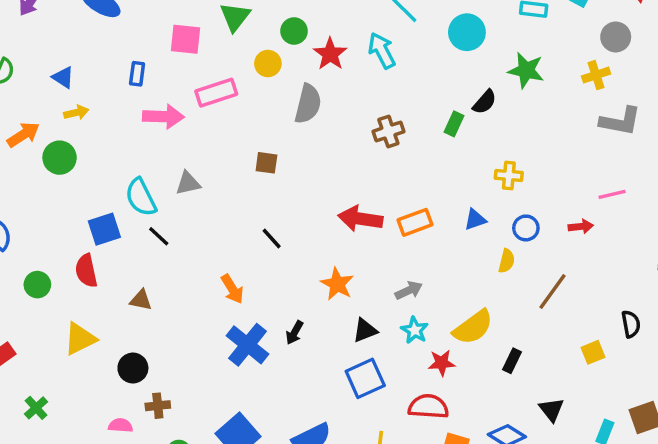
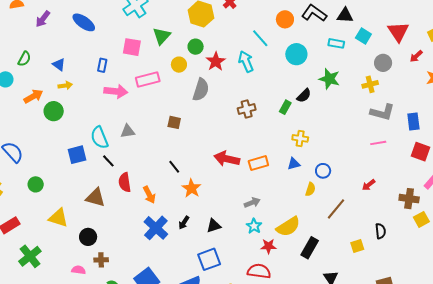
yellow cross: (509, 175) -> (300, 138), moved
pink line: (612, 194) -> (378, 143), moved
red arrow: (581, 226) -> (369, 185), moved, turned 144
red semicircle: (86, 271) -> (125, 182), moved
orange star: (337, 284) -> (191, 188), moved
brown triangle: (141, 300) -> (95, 198), size x1.5
black triangle: (365, 330) -> (214, 226), moved
yellow triangle: (80, 339) -> (58, 218), turned 40
black rectangle: (512, 361) -> (310, 248), size x1.5
blue square: (365, 378) -> (209, 259), moved
green cross: (36, 408) -> (30, 256), size x1.6

